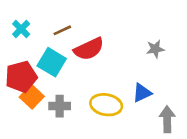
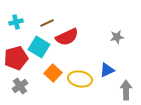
cyan cross: (21, 29) -> (16, 22), turned 32
orange square: (32, 97) -> (53, 73), moved
gray cross: (60, 106) -> (20, 86), moved, turned -35

